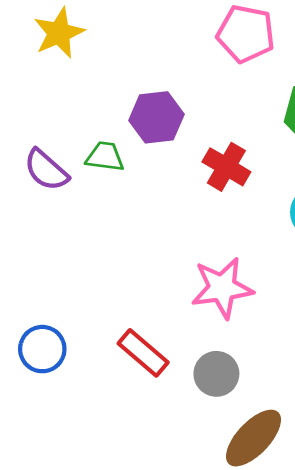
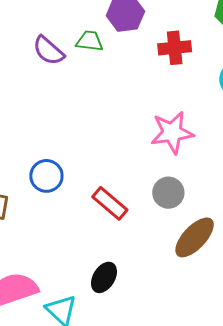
red cross: (226, 167) -> (175, 48), turned -36
red rectangle: (143, 353) -> (110, 203), moved

